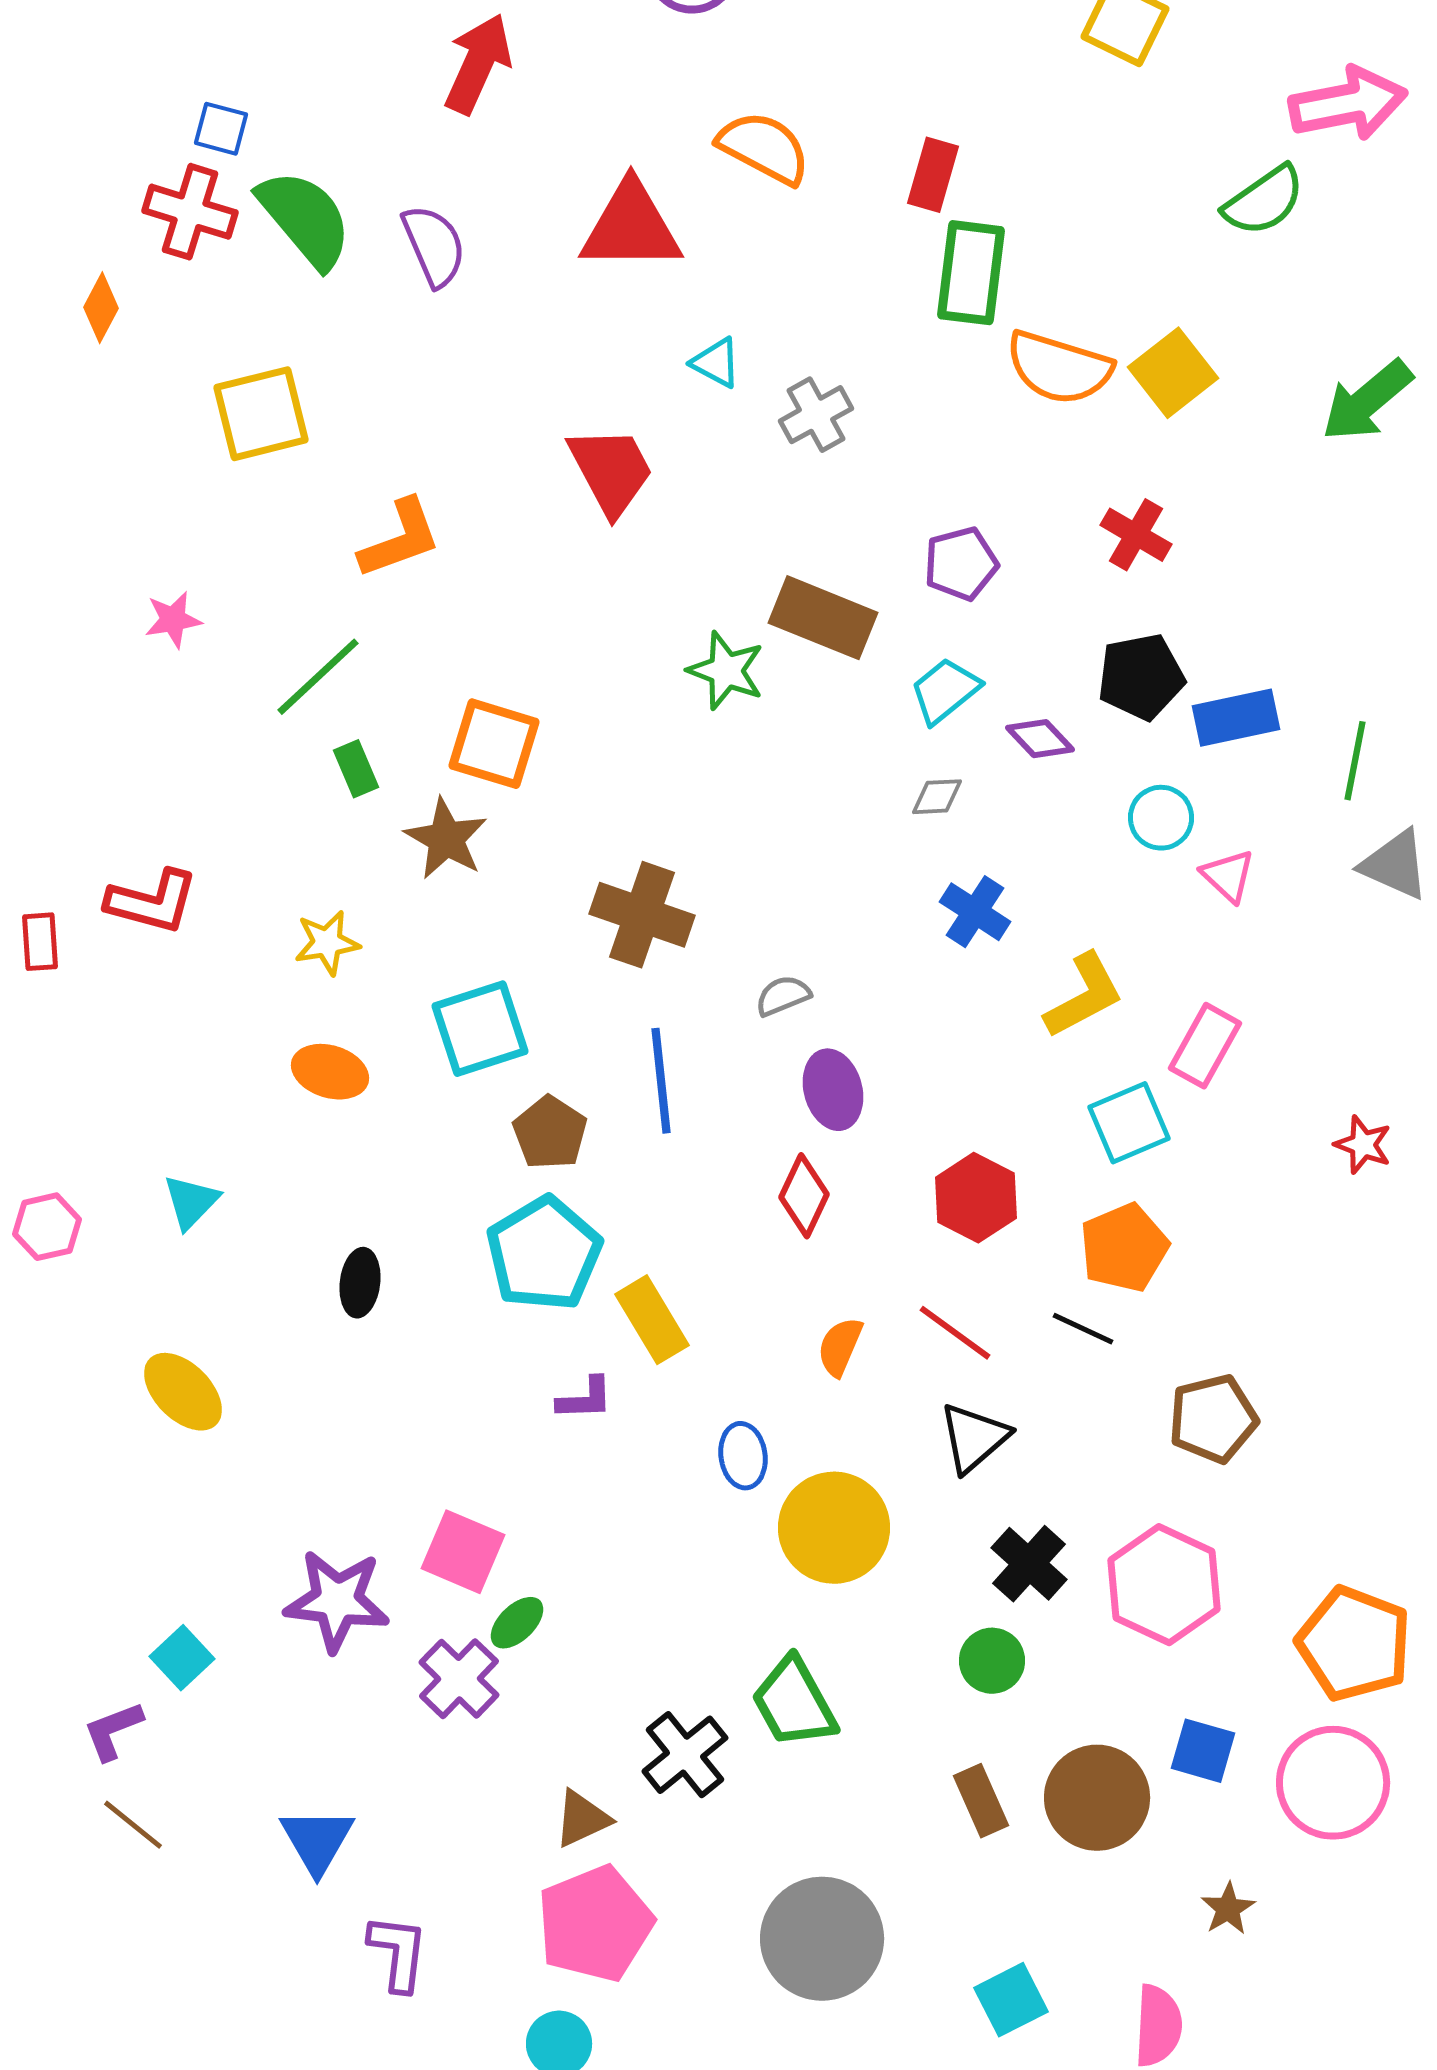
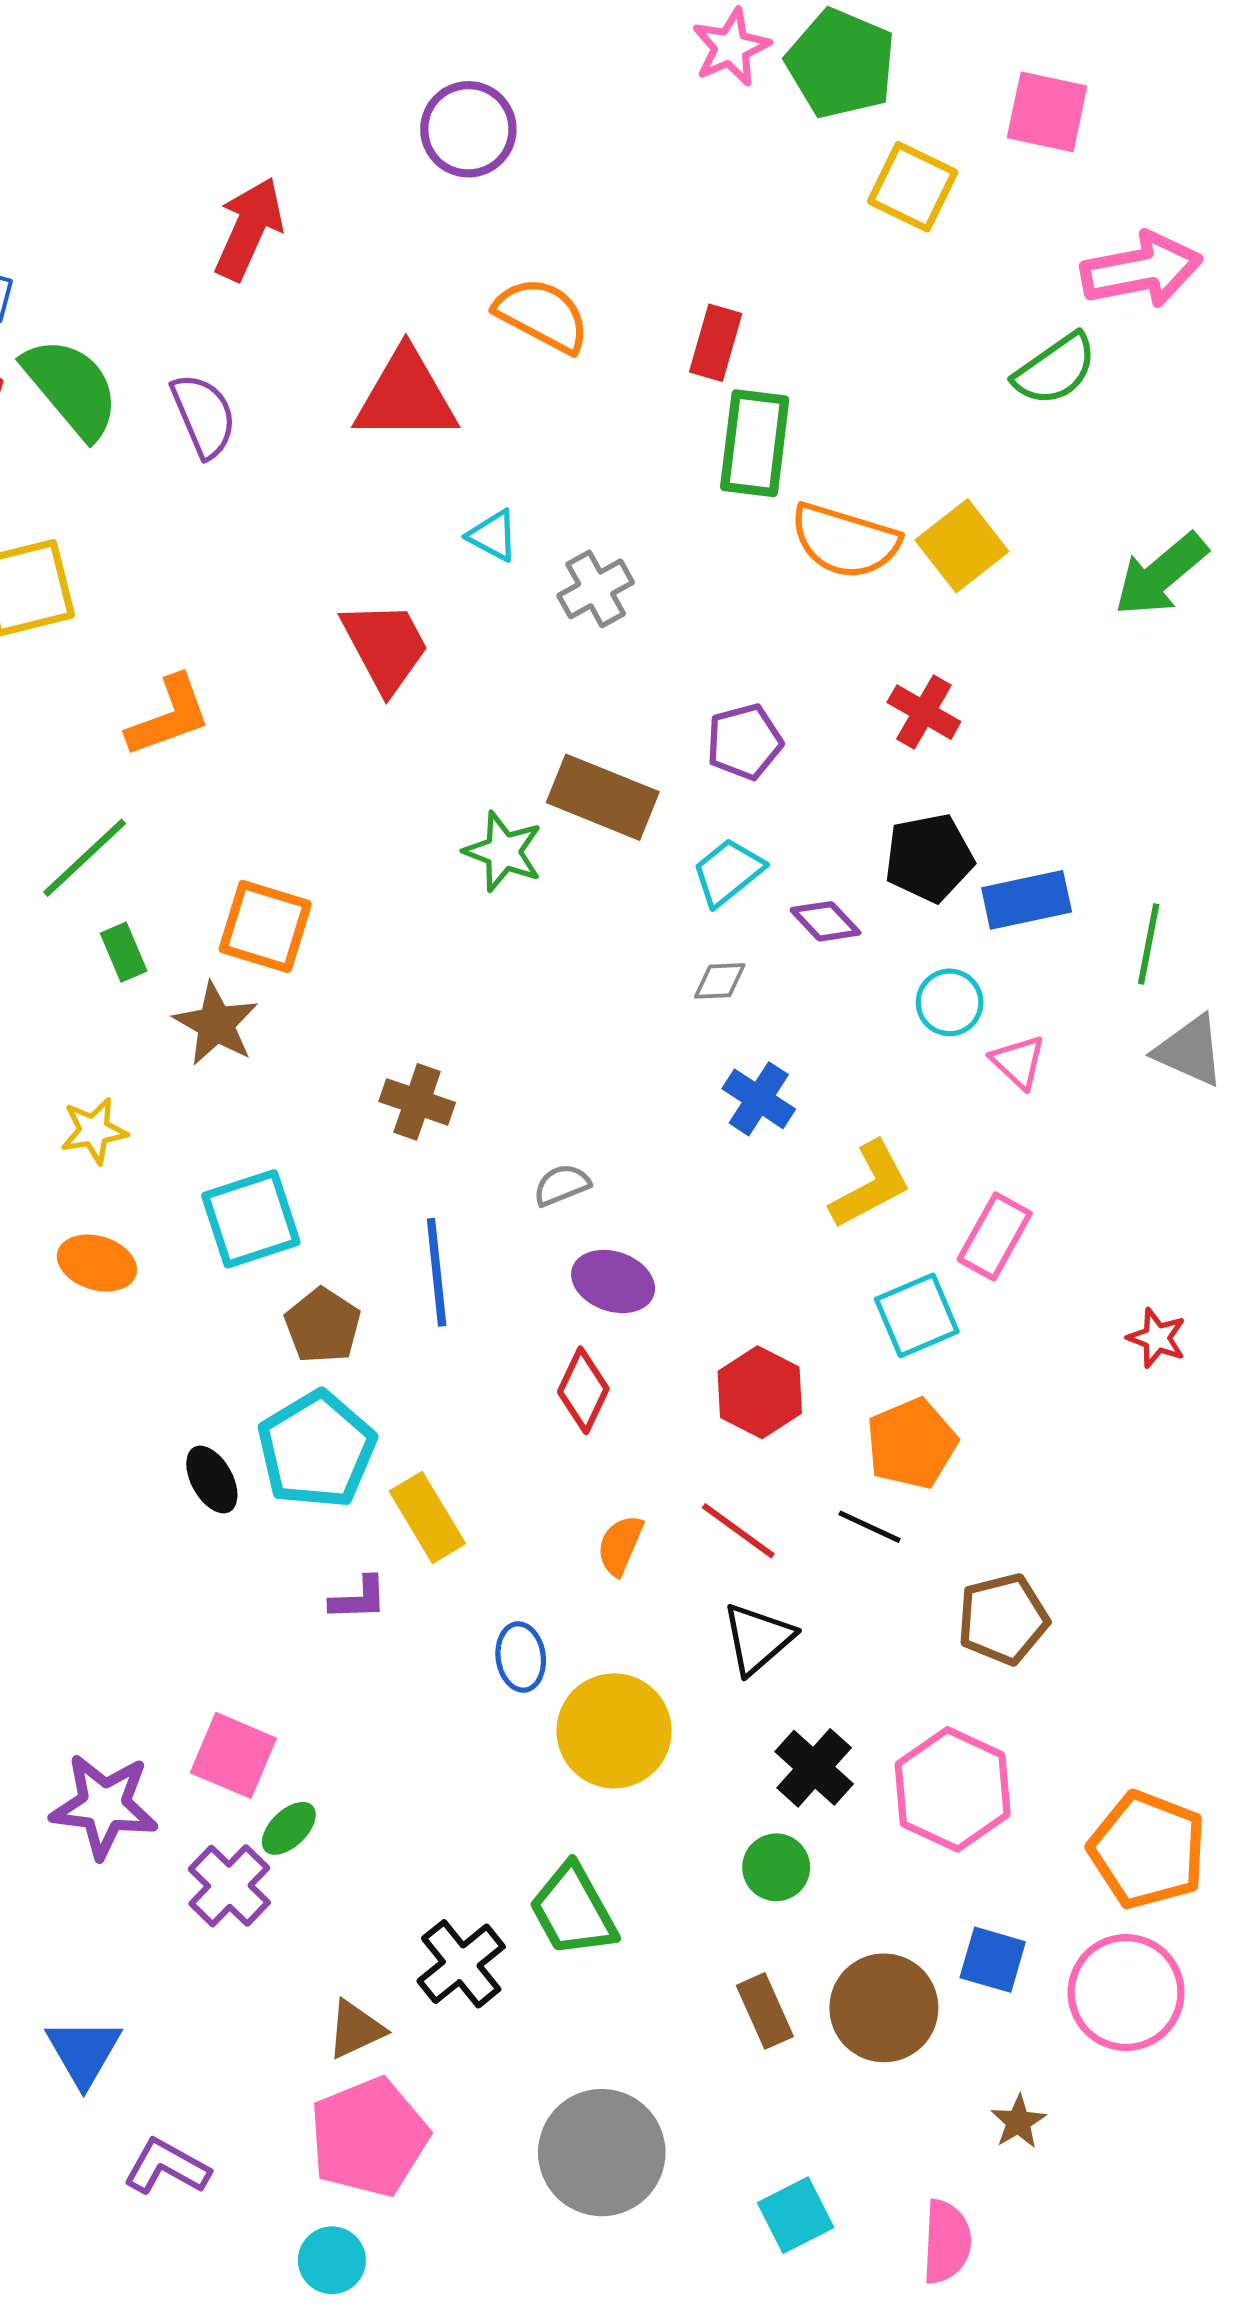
brown cross: (642, 915) -> (417, 1102), size x0.7
purple ellipse: (833, 1090) -> (613, 1281), turned -56
black ellipse: (360, 1283) -> (212, 1479), moved, turned -36
purple L-shape: (398, 1953) -> (167, 2167), turned -68

